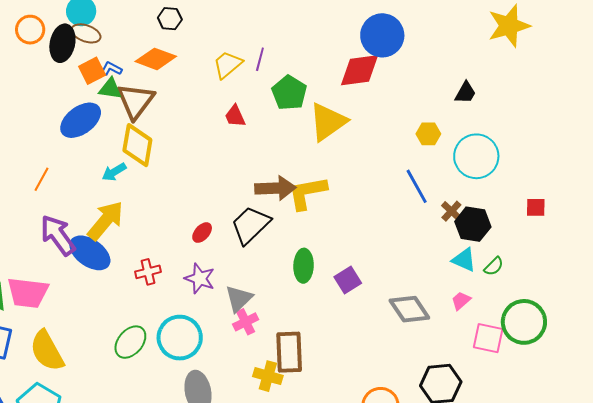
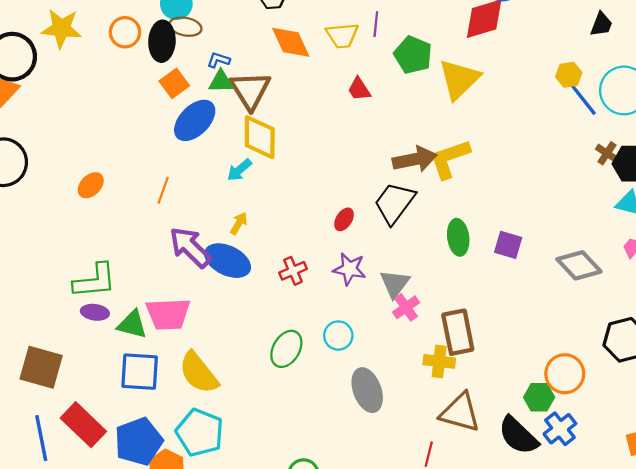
orange diamond: (156, 59) -> (291, 42), moved, turned 54
yellow trapezoid: (228, 65) -> (342, 35), turned -136
orange square: (92, 71) -> (174, 83), moved
blue line: (417, 186) -> (582, 98), moved
yellow arrow: (106, 221) -> (239, 223), size x0.5
purple square: (348, 280) -> (508, 245), turned -32
cyan circle: (180, 338) -> (338, 336), size x0.6

